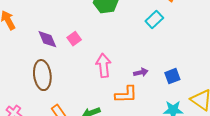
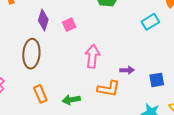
purple diamond: (47, 39) -> (43, 20), turned 30

